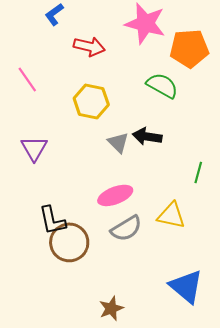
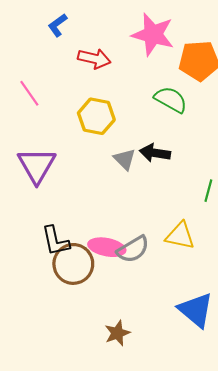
purple triangle: (34, 148) -> (37, 165), size x1.4
pink ellipse: (115, 195) -> (107, 247), moved, turned 32

